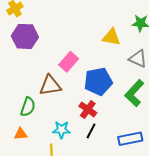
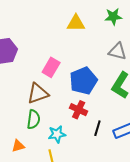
yellow triangle: (111, 37) -> (76, 23), moved
green semicircle: (28, 107) -> (33, 119), moved
black line: (91, 131) -> (97, 128), moved

